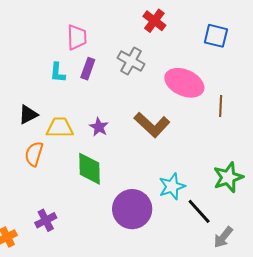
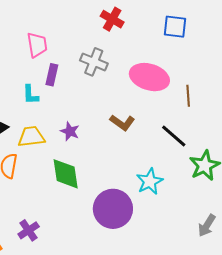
cyan L-shape: (58, 73) -> (30, 95), moved
brown L-shape: (152, 125) -> (122, 123), size x0.7
black line: (199, 211) -> (174, 136), moved

